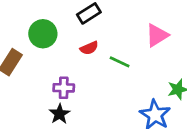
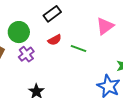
purple cross: (64, 88) -> (26, 54), moved, turned -35

